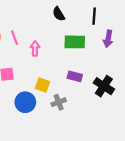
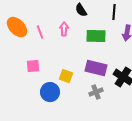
pink arrow: (35, 48) -> (64, 29), moved
purple rectangle: (75, 76) -> (96, 68), size x1.5
gray cross: (59, 102) -> (96, 92), moved

